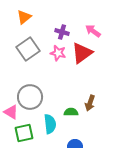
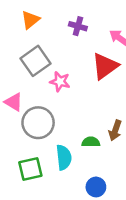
purple cross: (62, 32) -> (78, 26), moved
pink star: (58, 53) -> (60, 82), moved
pink triangle: (11, 112) -> (14, 102), moved

